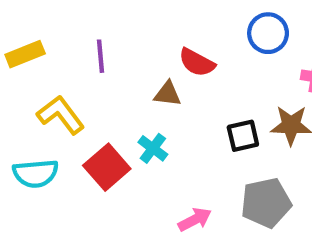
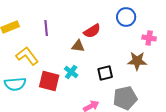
red semicircle: (197, 62) -> (92, 31), turned -60
black square: (243, 136) -> (105, 73), moved
red square: (107, 167) -> (49, 81), turned -35

